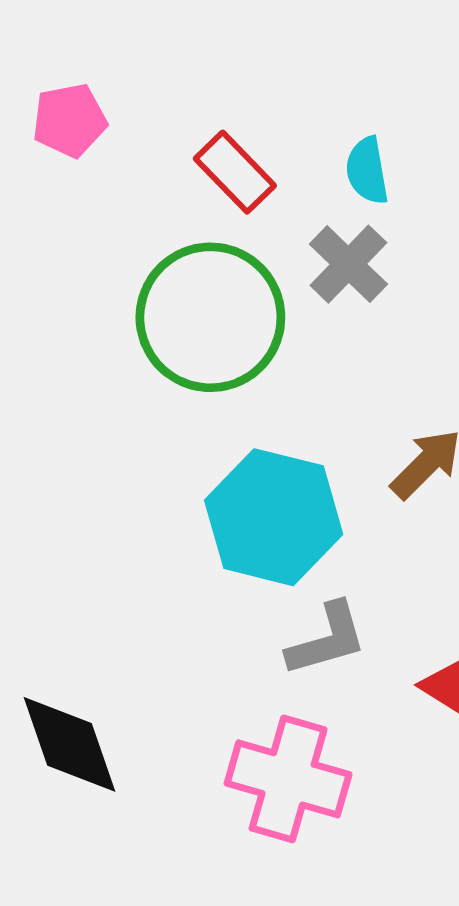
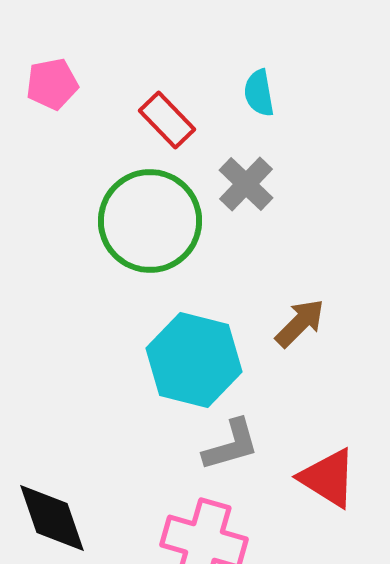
cyan semicircle: (367, 171) -> (259, 93), moved

